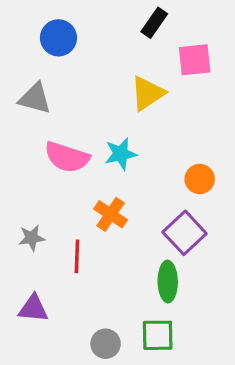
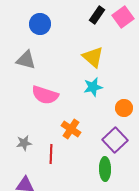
pink square: (195, 60) -> (123, 17), moved, turned -30
yellow triangle: (148, 93) -> (93, 57), turned -45
cyan star: (121, 154) -> (93, 87), moved

